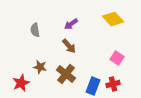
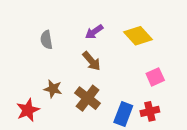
yellow diamond: (113, 19) -> (138, 36), moved
pink square: (117, 58) -> (155, 77), turned 32

